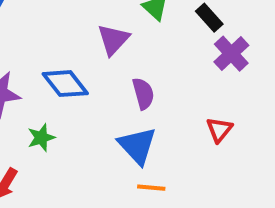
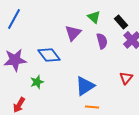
purple semicircle: (143, 94) -> (102, 41), moved
blue triangle: (137, 146) -> (85, 86), turned 40

